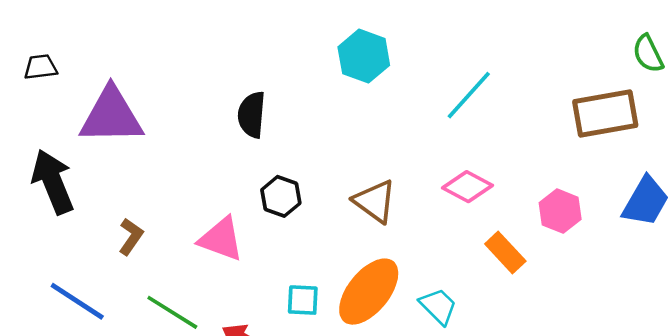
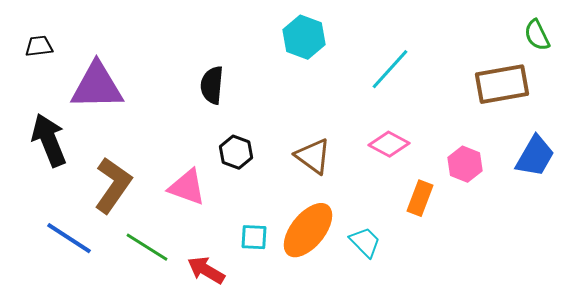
brown L-shape: (131, 237) -> (113, 185), size x1.8
orange rectangle: (505, 252) -> (420, 198), turned 64

